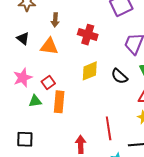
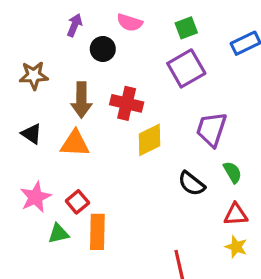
brown arrow: (55, 20) -> (81, 100), size x1.5
red cross: (88, 35) -> (127, 103), moved
yellow diamond: (90, 71) -> (150, 140), moved

